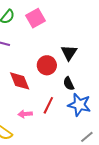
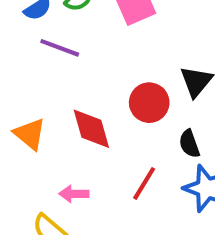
pink arrow: (25, 114) -> (74, 194), moved

